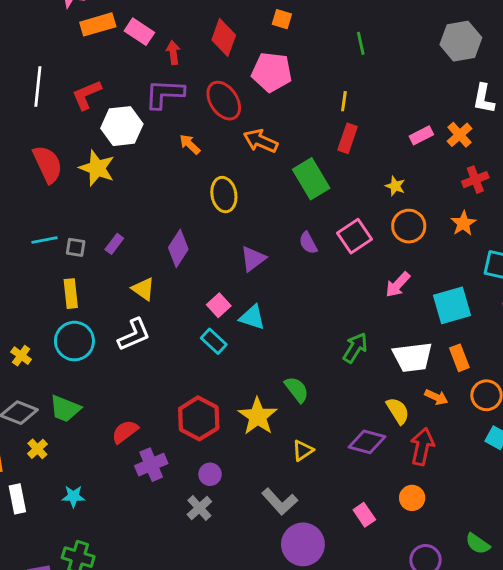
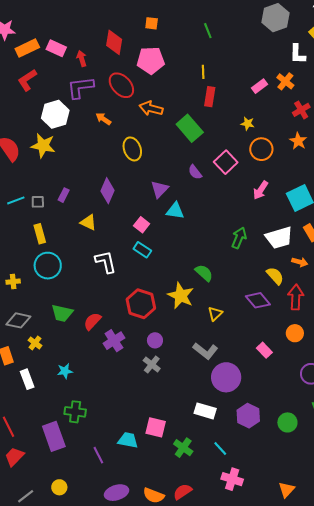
red L-shape: (87, 95) -> (27, 80), moved
cyan triangle: (252, 317) -> (175, 211), moved
white L-shape: (134, 335) -> (106, 262), moved, turned -70
yellow cross: (21, 356) -> (13, 282), turned -32
green trapezoid: (65, 409) -> (62, 313), moved
purple diamond: (367, 442) -> (258, 300), turned 45

